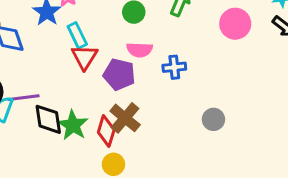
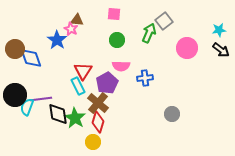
cyan rectangle: (77, 35) -> (78, 86), moved
purple pentagon: (119, 74) -> (107, 83), turned 30
brown cross: (125, 118) -> (98, 103), moved
yellow circle: (113, 164) -> (93, 142), moved

